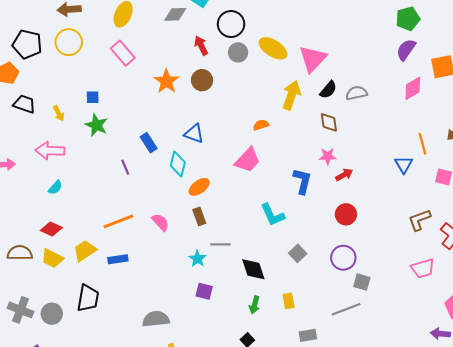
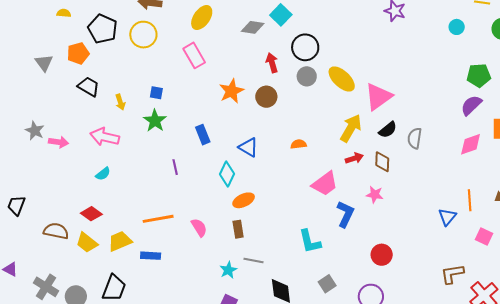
gray semicircle: (356, 93) -> (415, 138), turned -80
orange semicircle: (261, 125) -> (299, 144), moved
blue rectangle: (149, 143) -> (203, 135), moved
pink trapezoid: (248, 160) -> (325, 184), moved
red arrow: (344, 175) -> (354, 158), moved

